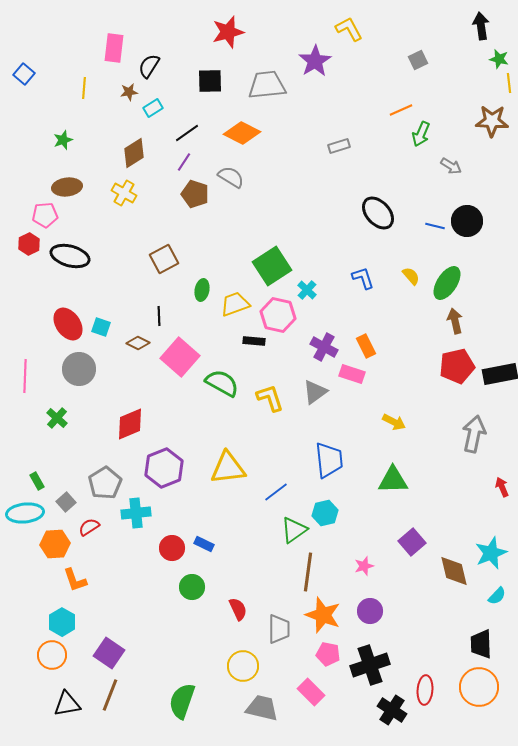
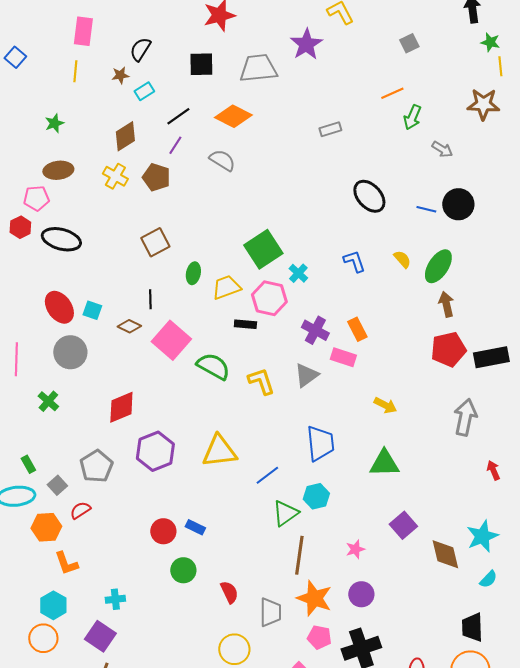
pink rectangle: (114, 48) -> (83, 31), moved
brown pentagon: (195, 194) -> (156, 177), moved
cyan cross: (136, 513) -> (115, 599), moved, size x0.7

